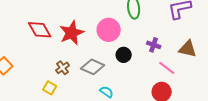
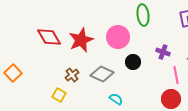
pink line: (167, 68) -> (176, 75), turned 42

